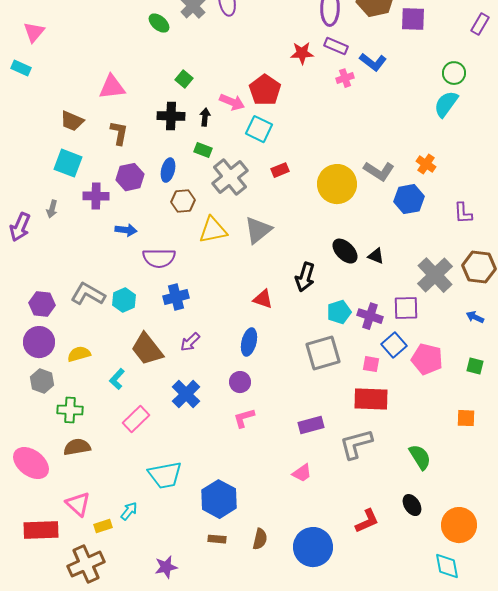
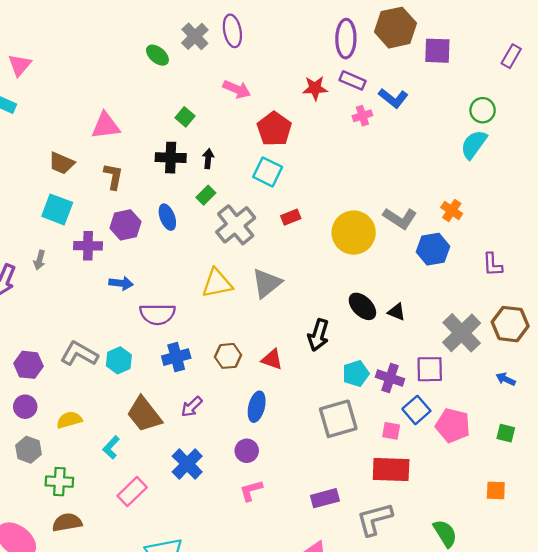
pink arrow: (232, 102) -> (237, 89), moved
green rectangle: (203, 150) -> (206, 195), turned -66
blue ellipse: (168, 170) -> (167, 217), turned -35
brown hexagon: (183, 201) -> (228, 356), moved
purple circle: (39, 342) -> (25, 407), size x0.7

